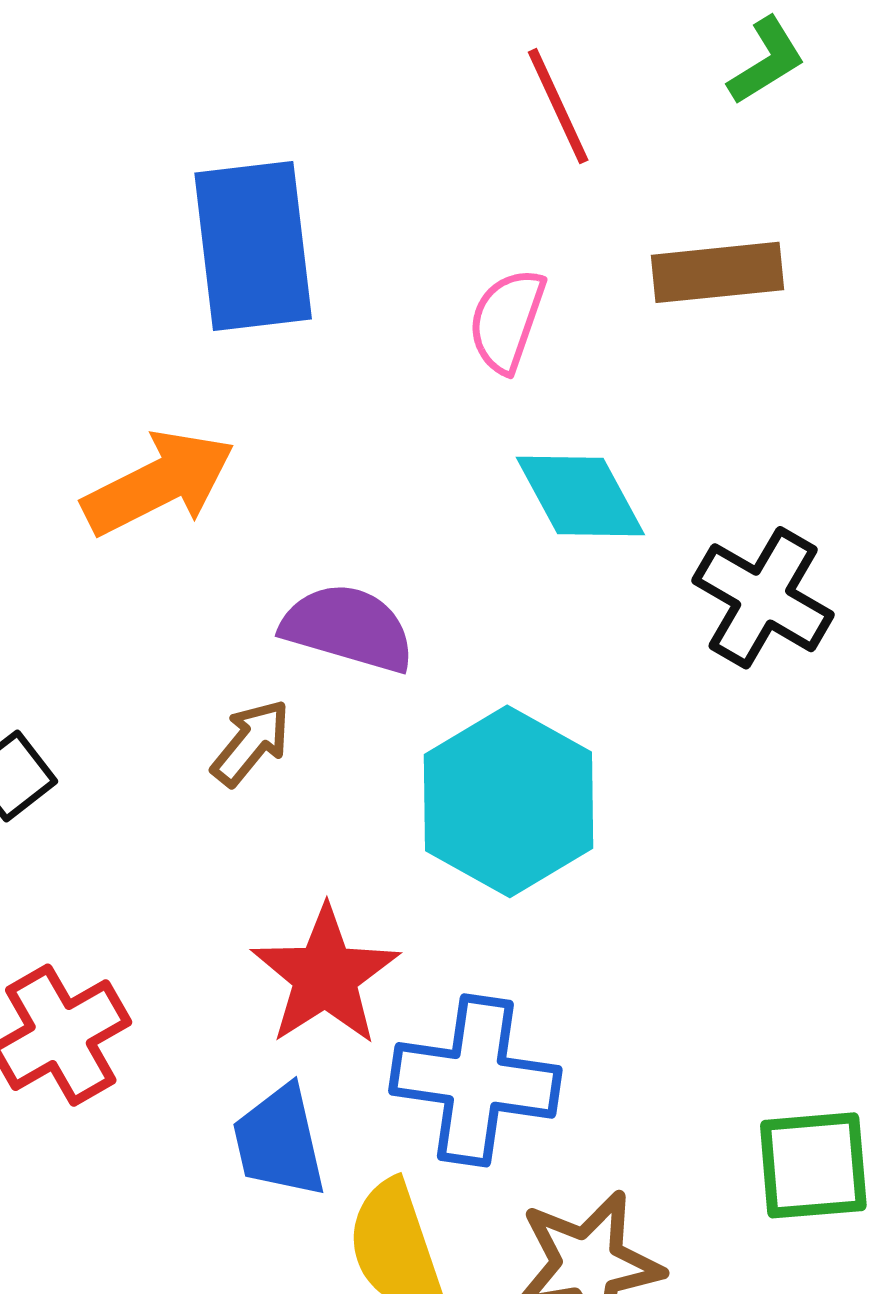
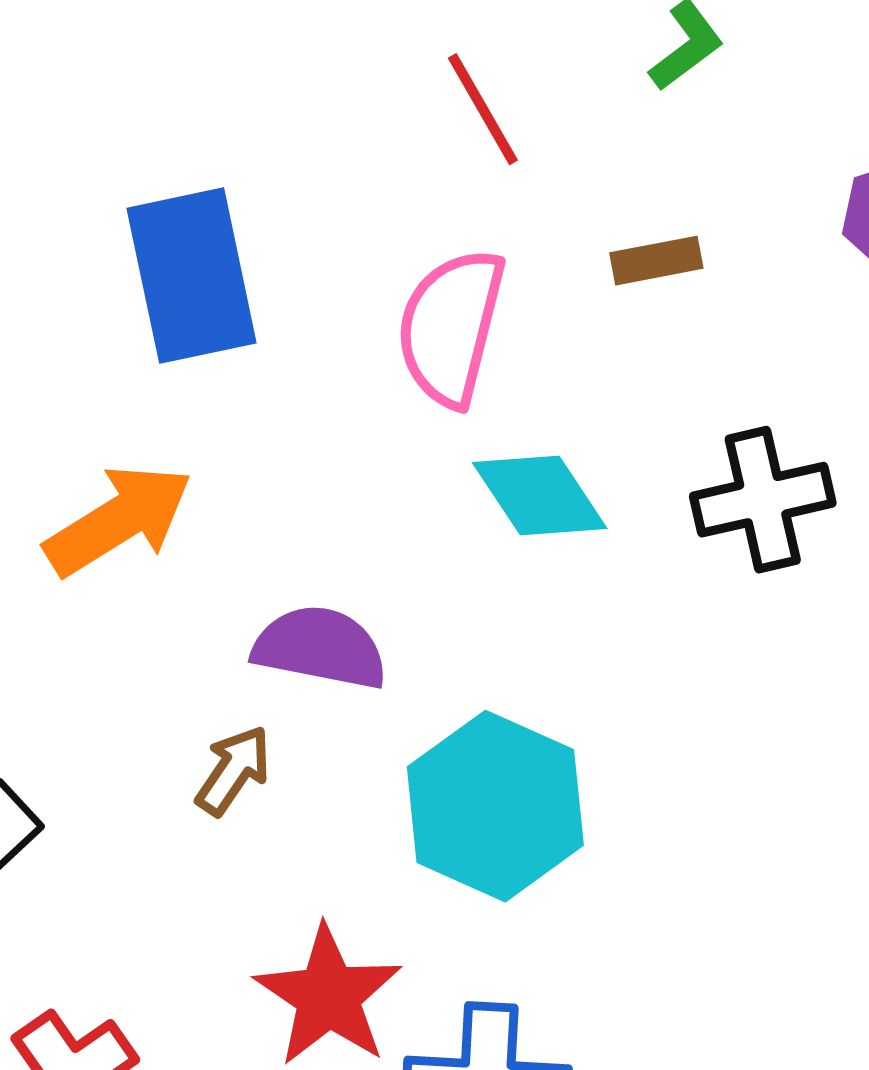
brown rectangle: (718, 272) -> (656, 261), size x0.7
pink semicircle: (507, 320) -> (451, 327), size x1.5
black cross: (763, 598) -> (763, 500), moved, turned -38

